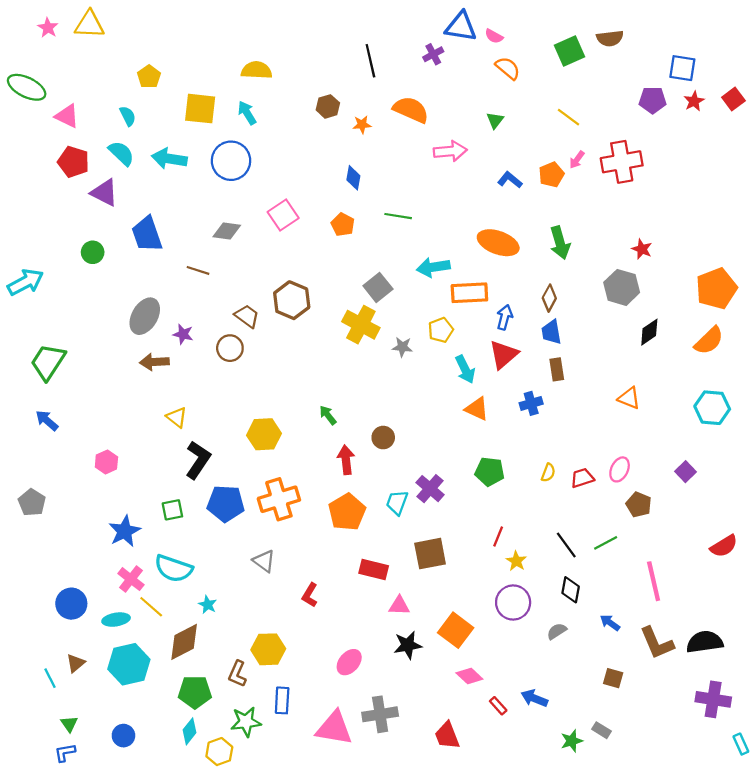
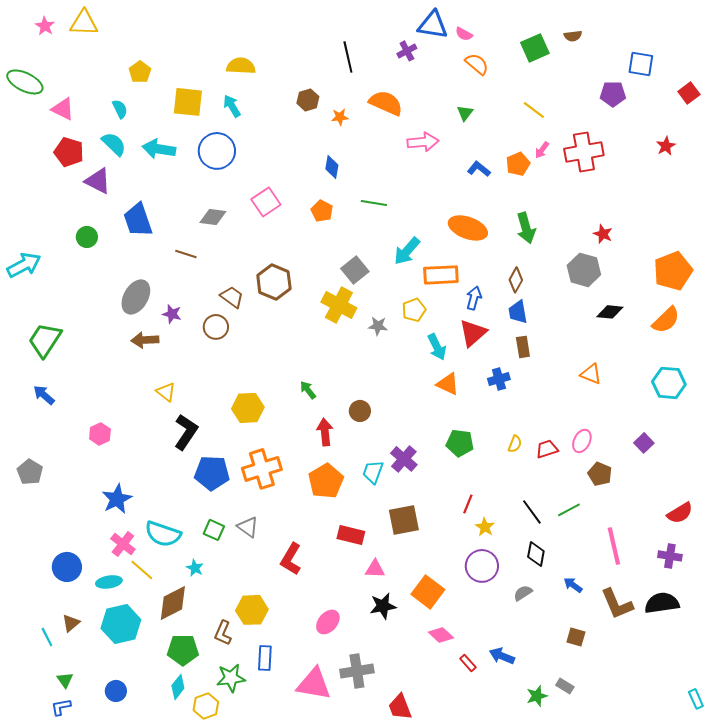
brown semicircle: (610, 38) -> (573, 36), size x0.7
red star: (694, 101) -> (666, 146), moved
cyan arrow: (433, 267) -> (407, 251), turned -40
black diamond: (649, 332) -> (610, 312), turned 40
green square: (172, 510) -> (214, 530), moved, turned 35
red L-shape: (310, 595) -> (291, 559), size x1.4
purple cross: (713, 699) -> (670, 556), moved, size x0.7
red trapezoid: (447, 736) -> (400, 707), moved

